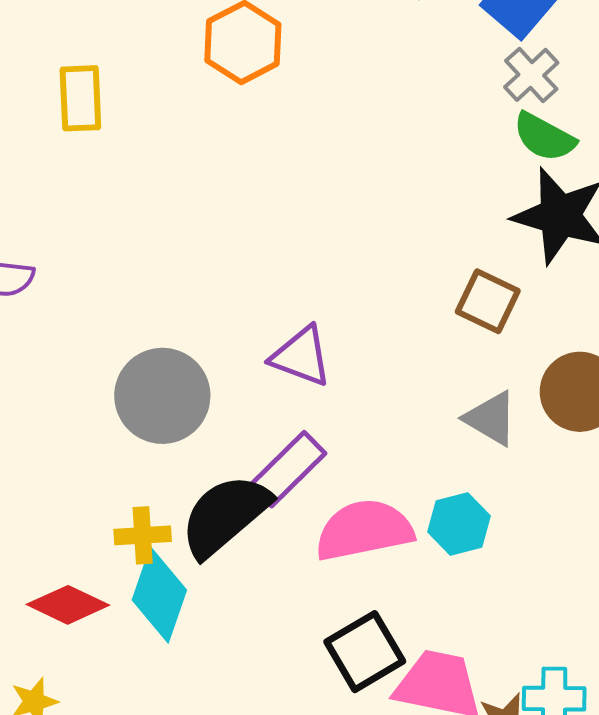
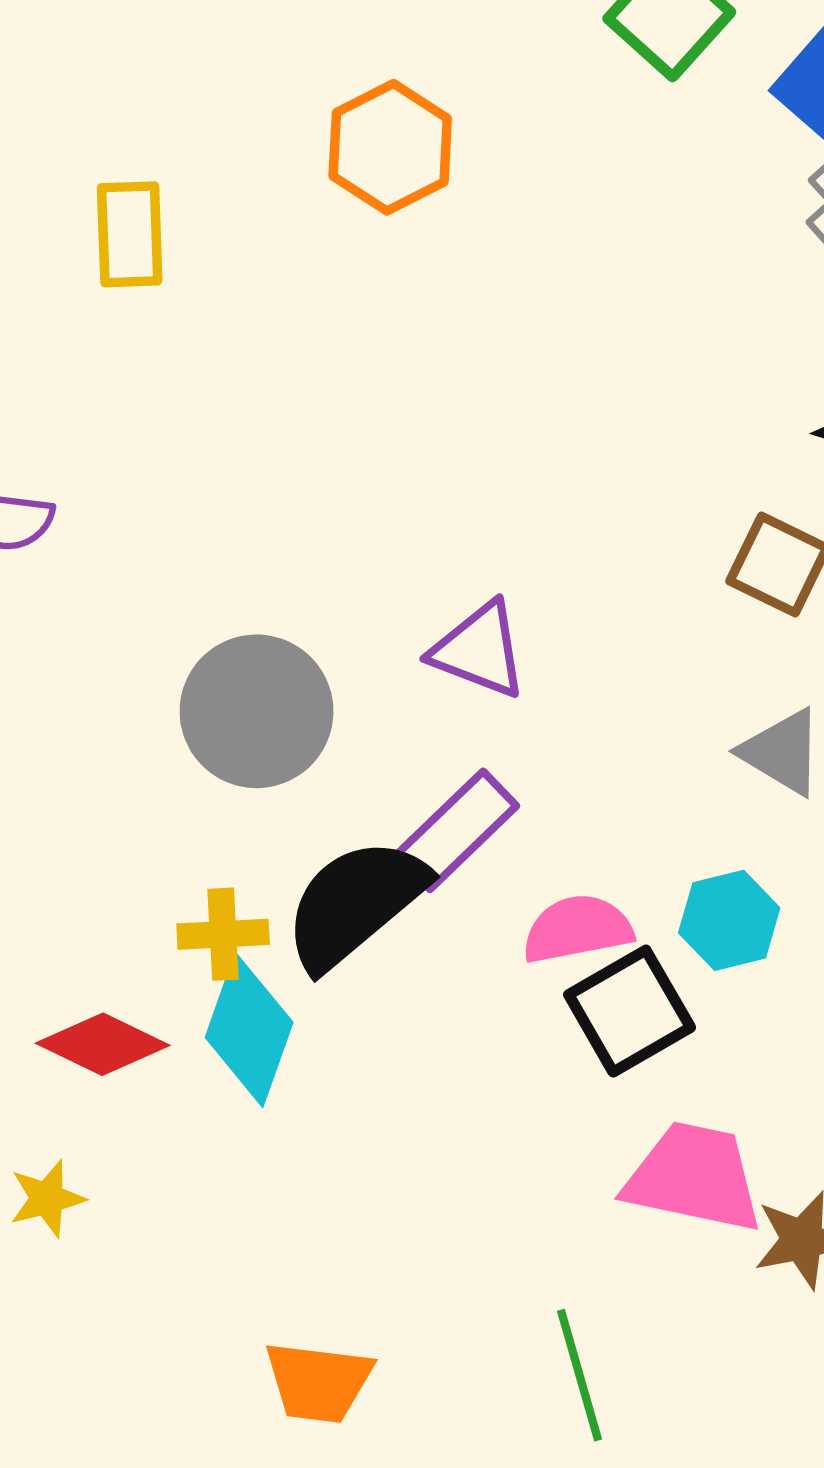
pink semicircle: (364, 530) -> (577, 929), size x0.7
black square: (365, 652) -> (630, 1011), moved

